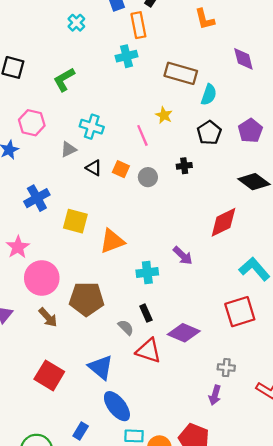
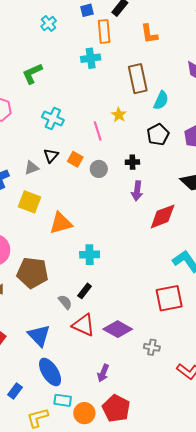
orange L-shape: (205, 19) -> (149, 34), moved
brown rectangle: (181, 73) -> (138, 79), turned 56
gray triangle: (68, 149) -> (32, 168), moved
black triangle: (94, 168) -> (51, 156), turned 35
purple arrow: (183, 256) -> (137, 191), moved, turned 48
black rectangle: (146, 313) -> (85, 291), turned 56
purple diamond: (184, 333) -> (118, 329), moved
purple arrow: (215, 395) -> (103, 373), moved

